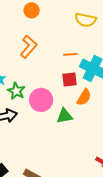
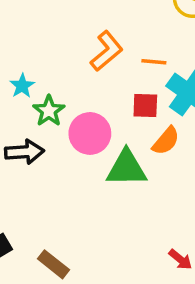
orange L-shape: (29, 47) -> (107, 51), moved
green triangle: (64, 116) -> (126, 168), size x1.4

